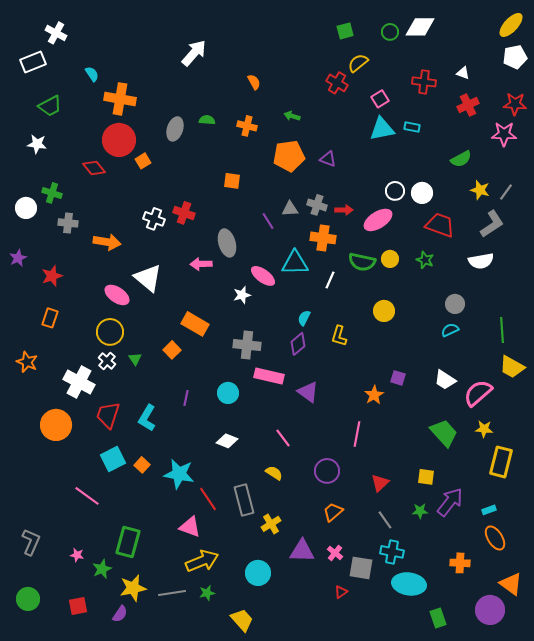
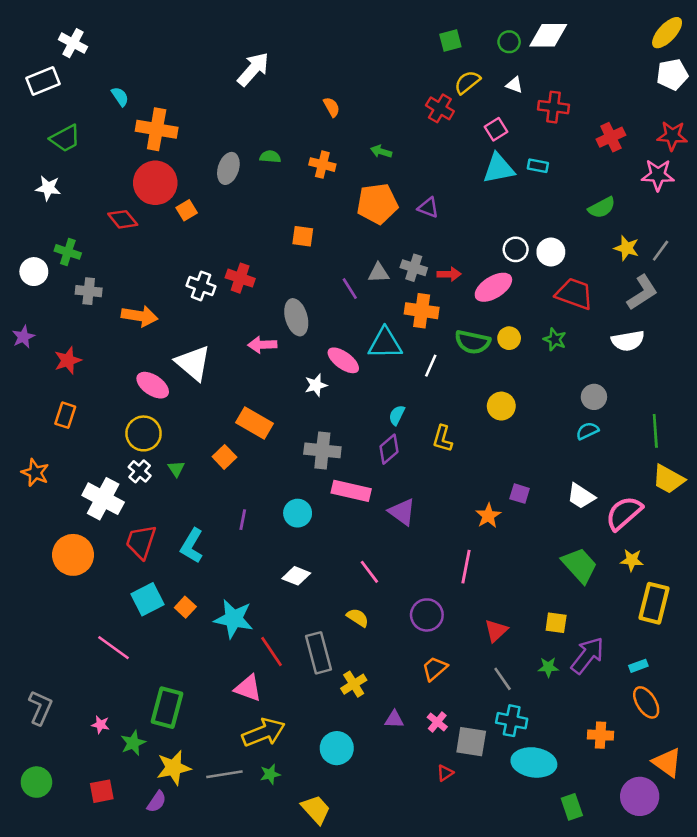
white triangle: (463, 73) -> (514, 85), moved
purple triangle: (302, 551) -> (394, 719), size x0.6

